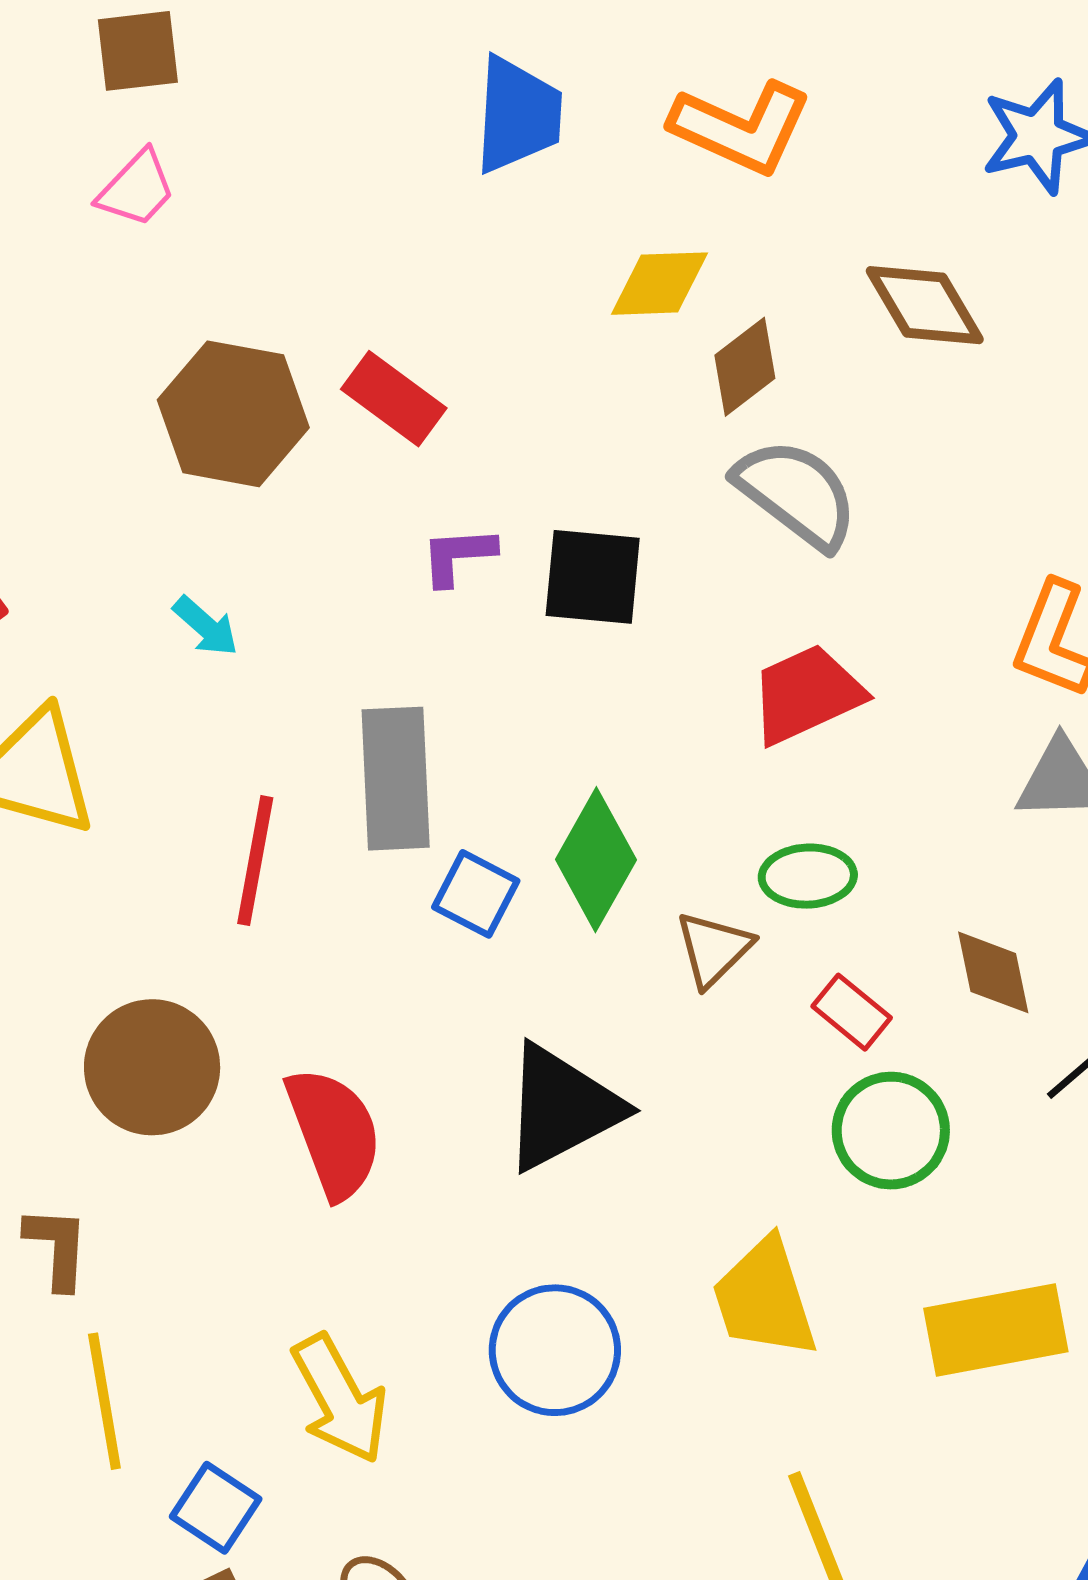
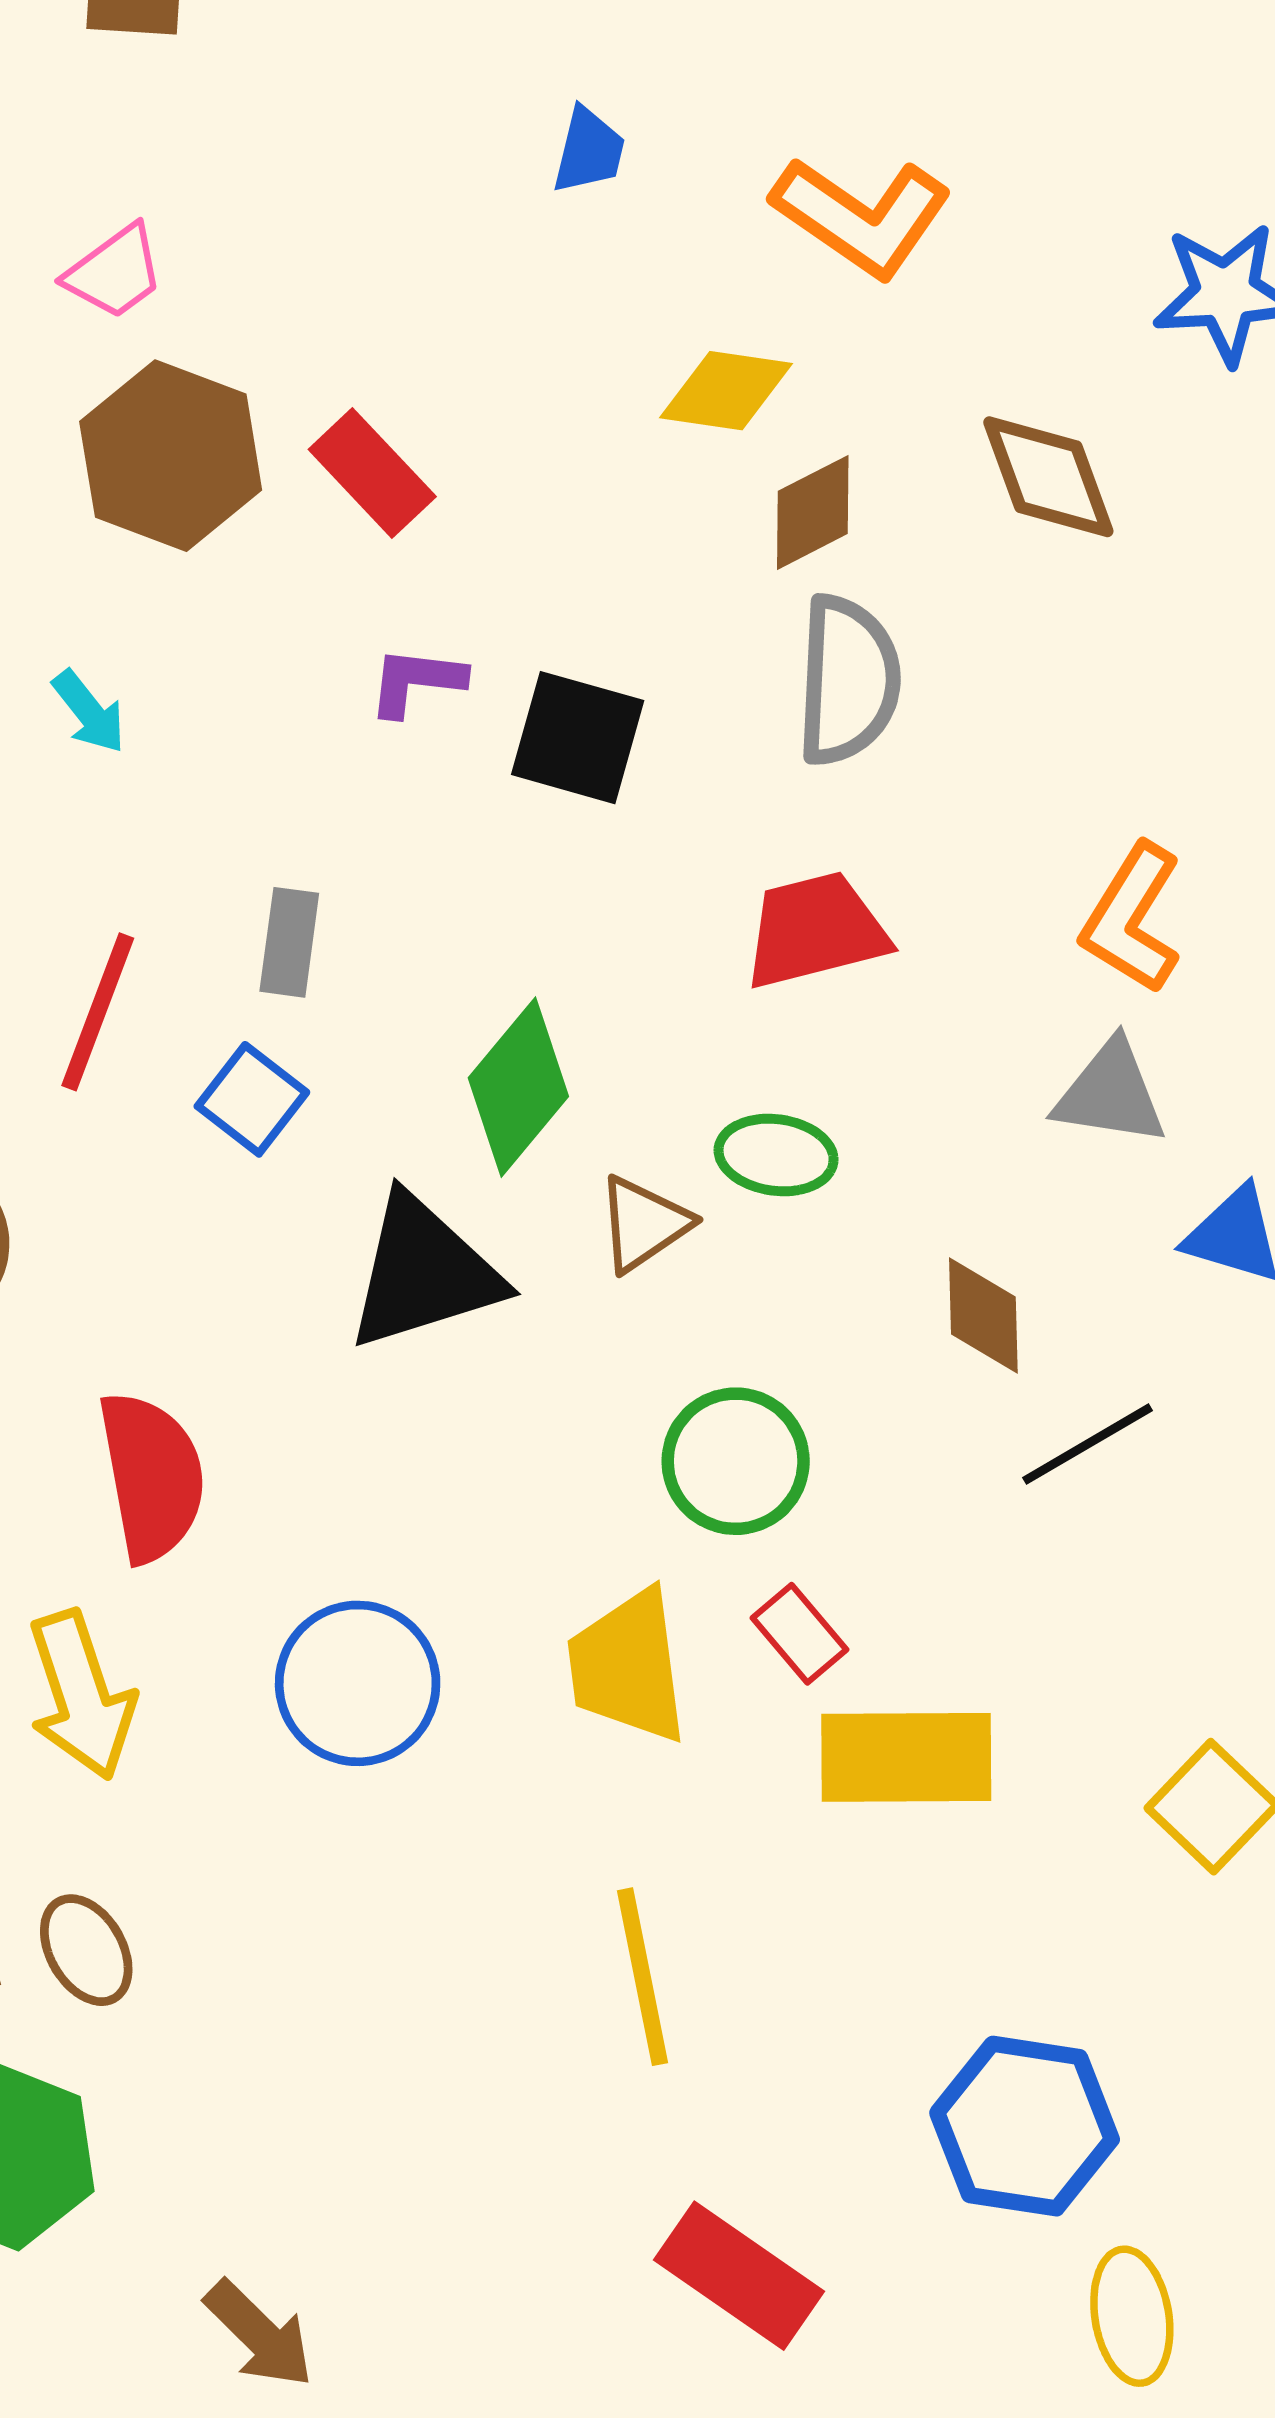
blue trapezoid: (518, 115) -> (589, 151), size x0.6
pink trapezoid: (136, 189) -> (115, 272), moved
gray semicircle: (796, 493) -> (848, 680), turned 45
gray rectangle: (396, 779) -> (289, 942), size x0.6
blue square: (476, 894) -> (252, 1099), moved
red rectangle: (852, 1012) -> (800, 1634), moved
black triangle: (562, 1107) -> (424, 1273), moved
green circle: (891, 1131) -> (736, 1461), moved
red semicircle: (334, 1133) -> (152, 1477), moved

